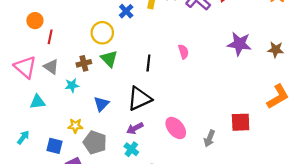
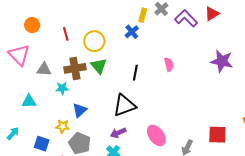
blue cross: (126, 11) -> (132, 32), moved
red line: (50, 37) -> (66, 34), moved, turned -32
brown cross: (84, 63) -> (75, 68), size x1.5
pink triangle: (25, 67) -> (19, 55), moved
gray triangle: (51, 67) -> (44, 69), turned -35
blue triangle: (101, 104) -> (80, 110), moved

